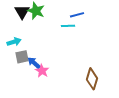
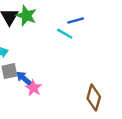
cyan line: (68, 26) -> (65, 34), turned 32

